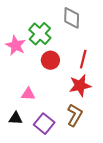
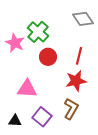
gray diamond: (72, 18) -> (83, 19), moved, turned -35
pink triangle: (28, 94) -> (27, 89), size x1.5
black triangle: (16, 118) -> (15, 121), moved

